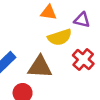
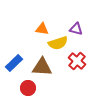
orange triangle: (49, 12) -> (42, 29), moved

